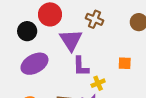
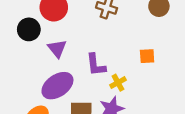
purple triangle: (71, 40) -> (57, 49), moved, size x0.7
purple ellipse: (34, 64) -> (57, 86), moved

